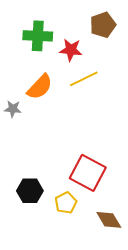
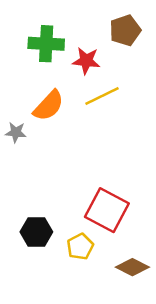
brown diamond: (109, 220) -> (132, 267), turned -32

